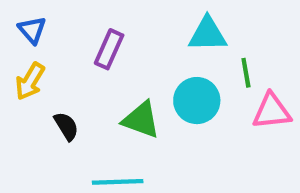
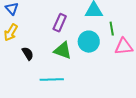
purple rectangle: (109, 49) -> (60, 23), moved

